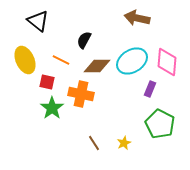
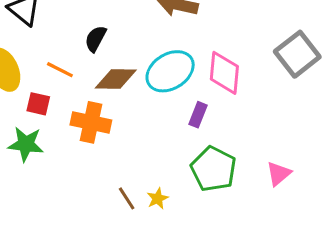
green star: (52, 108) -> (26, 144), moved, turned -30
brown line: (94, 143) -> (127, 198), moved

